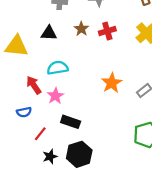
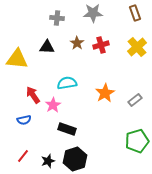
cyan semicircle: (58, 68) -> (67, 83), moved
red line: (40, 134) -> (23, 156), moved

